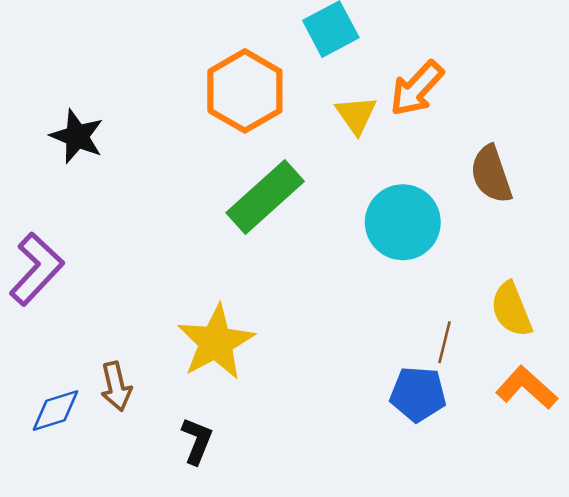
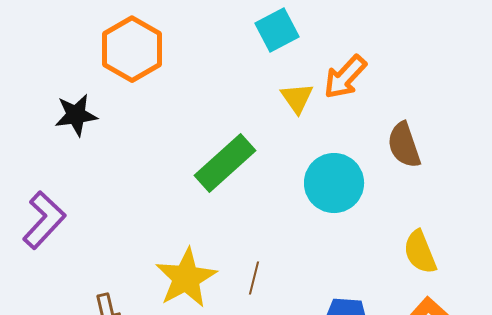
orange hexagon: (245, 91) -> (132, 49), moved
black star: (77, 136) -> (76, 115), turned -30
brown line: (444, 342) -> (254, 278), moved

